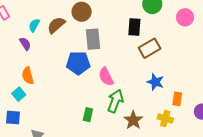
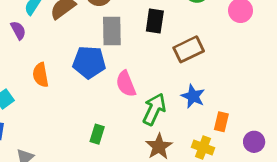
black rectangle: (134, 27) -> (155, 21), moved
orange semicircle: (28, 76) -> (41, 75), moved
green arrow: (115, 101) -> (154, 109), moved

